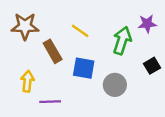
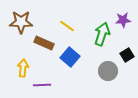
brown rectangle: (53, 51) -> (44, 43), turned -36
blue square: (84, 68) -> (70, 57), turned 30
gray circle: (115, 85) -> (108, 71), moved

